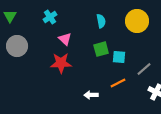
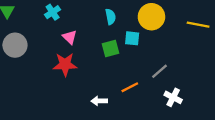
cyan square: (119, 57) -> (132, 38), moved

